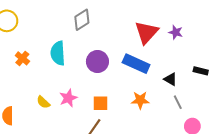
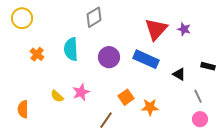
orange star: (140, 100) -> (150, 107), moved
gray line: (178, 102) -> (198, 96), moved
orange square: (101, 103) -> (126, 97), moved, turned -35

